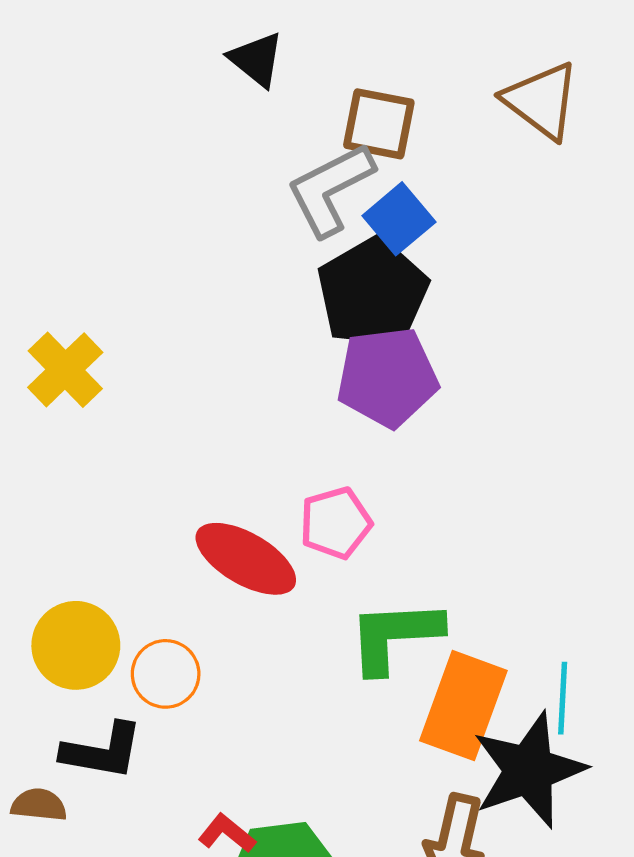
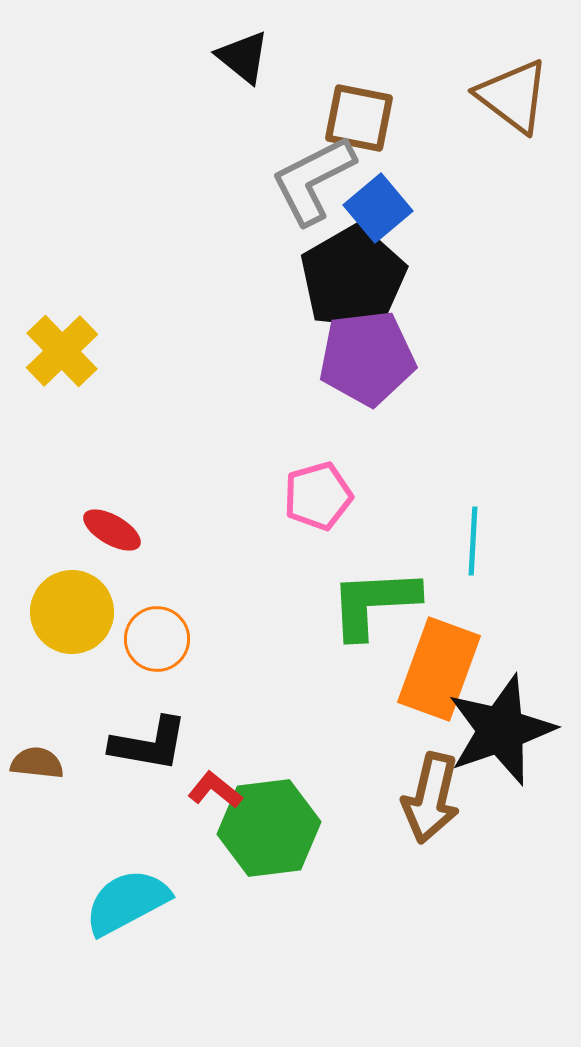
red ellipse: (246, 559) -> (112, 530), moved, size x0.6
cyan line: (563, 698) -> (473, 541), moved
black L-shape: (102, 751) -> (149, 744), moved

